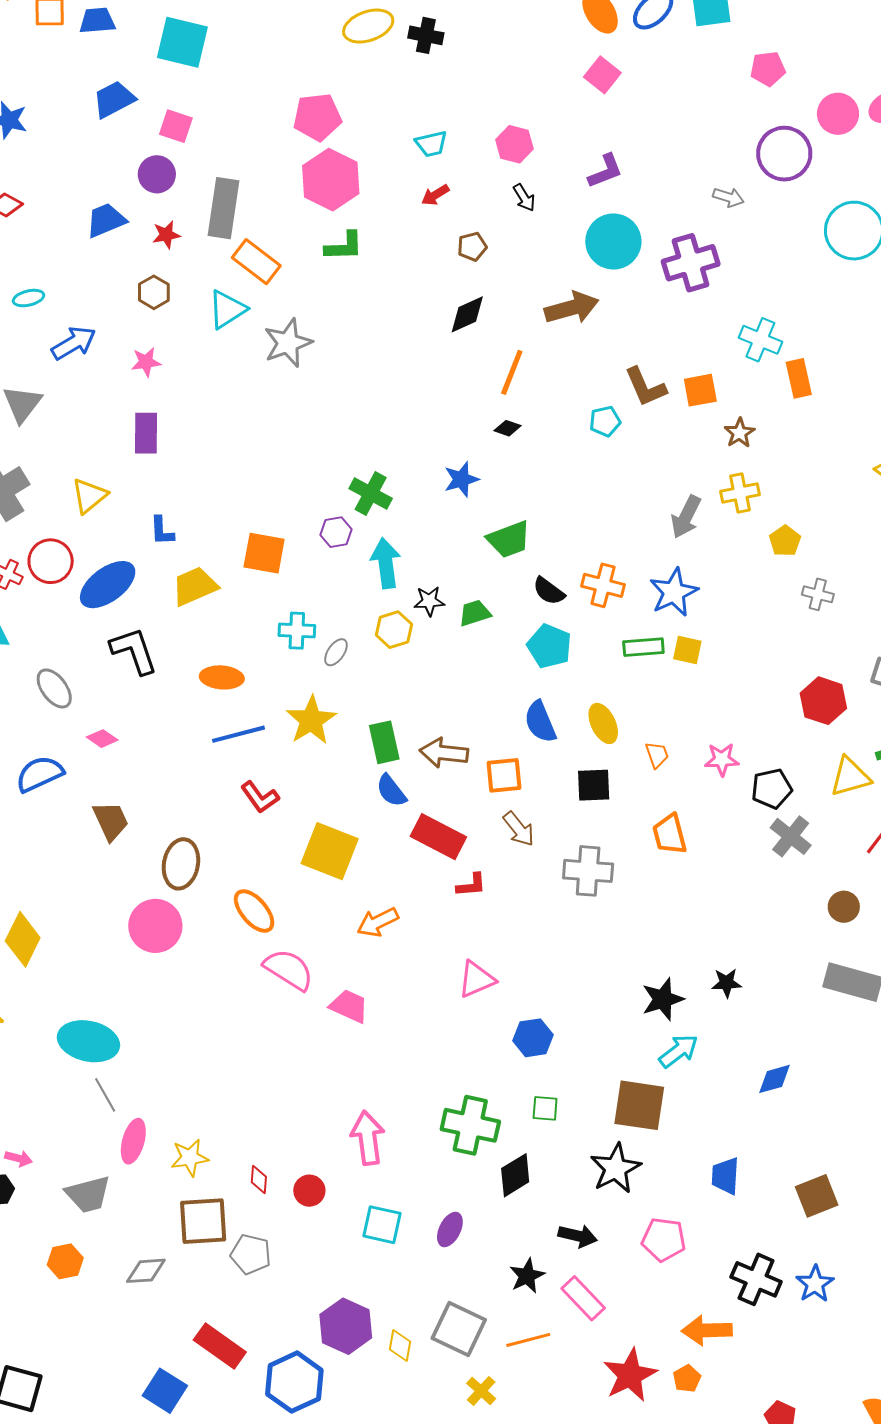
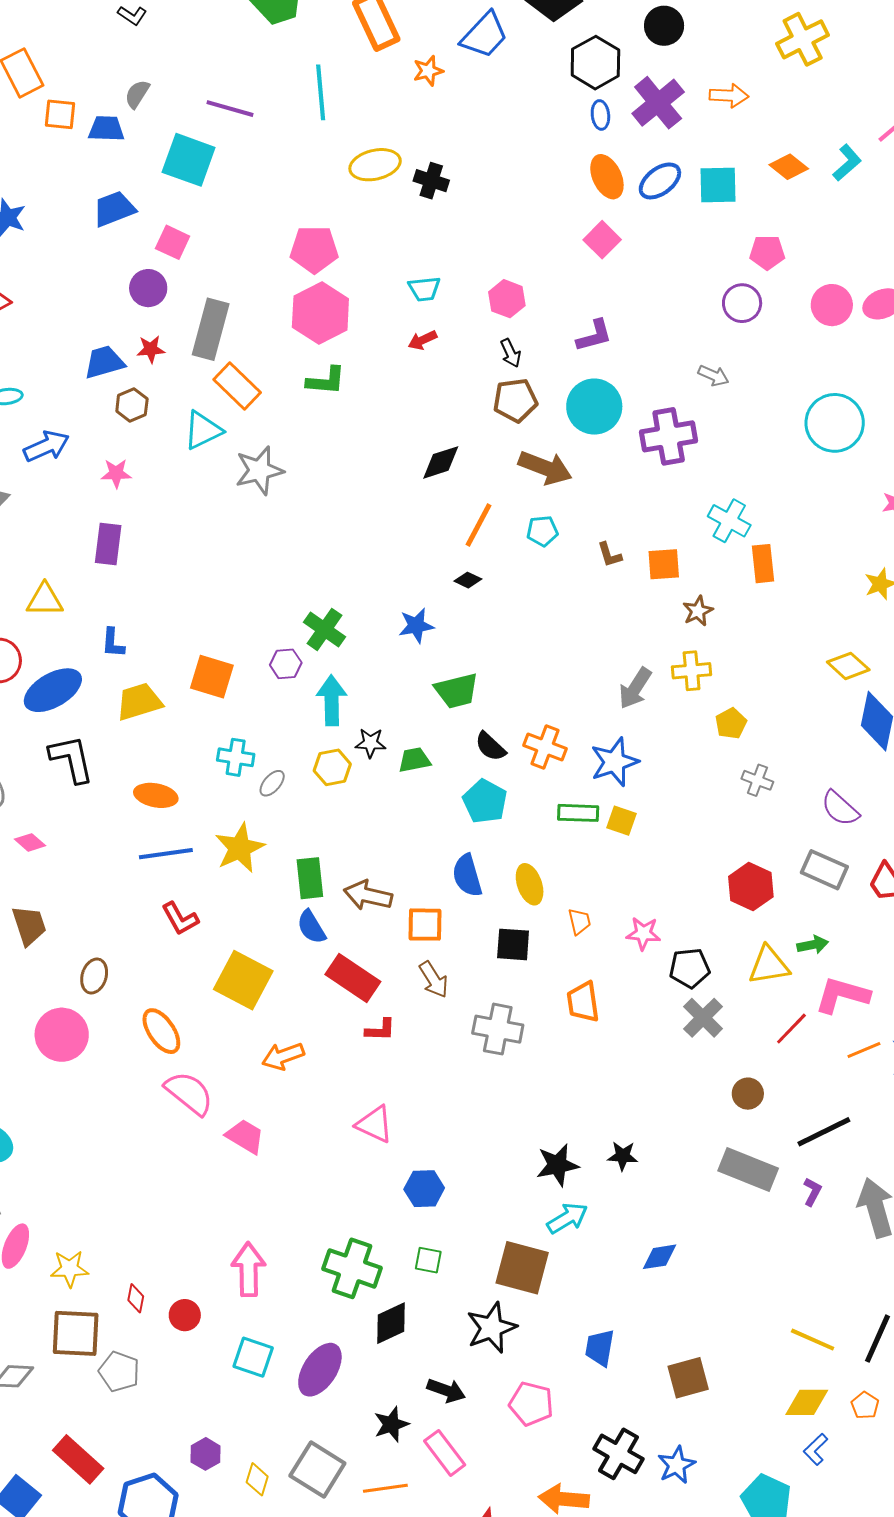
purple circle: (784, 154) -> (742, 303), moved, size x0.7
blue trapezoid: (106, 220) -> (104, 362), moved
brown pentagon: (472, 247) -> (515, 400), moved, size x1.5
brown arrow: (572, 308) -> (545, 468), turned 30
brown L-shape: (645, 387) -> (610, 555), size x0.6
cyan pentagon: (605, 421) -> (542, 531), moved
yellow triangle: (89, 496) -> (45, 600), turned 33
brown ellipse: (181, 864) -> (94, 976), size x0.7
pink triangle: (476, 979) -> (375, 1124), turned 42
purple ellipse: (450, 1229) -> (320, 1370), size x1.6
purple hexagon: (346, 1326) -> (206, 1454), size x0.6

